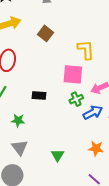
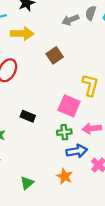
orange star: (96, 148) -> (65, 176), moved

